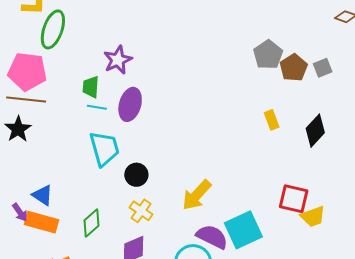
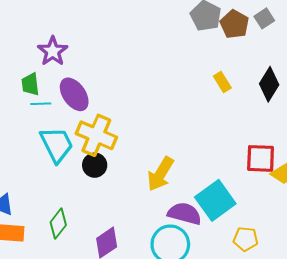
purple ellipse: (130, 104) -> (74, 94), turned -40
yellow cross: (141, 211) -> (96, 135), moved, size x1.6

